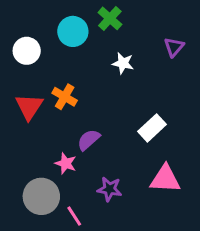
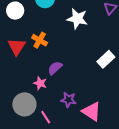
white star: (123, 63) -> (77, 19), size x1.5
white rectangle: (152, 128) -> (106, 59), moved
pink triangle: (165, 179) -> (92, 111), moved, turned 30

